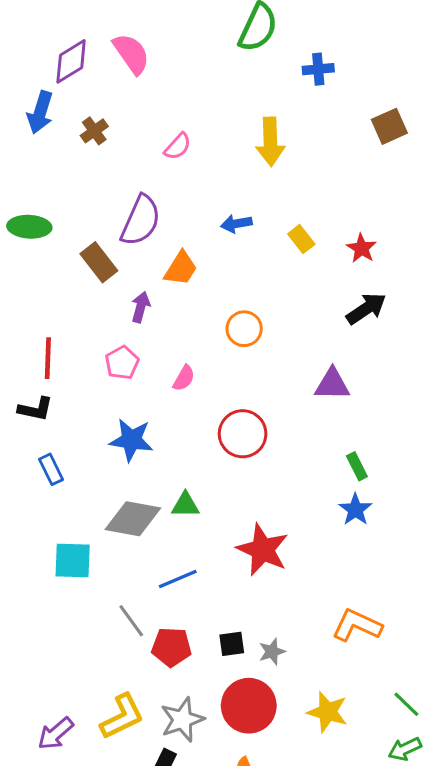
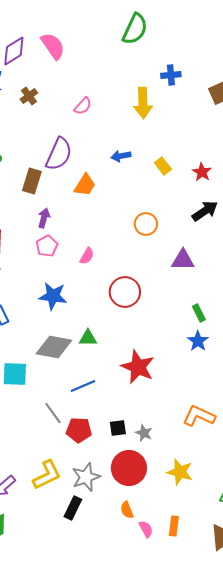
blue cross: (318, 69) -> (171, 75), moved
brown rectangle: (99, 262) -> (32, 181), turned 55
purple arrow: (141, 307) -> (44, 218), moved
orange circle: (244, 329) -> (146, 224), moved
gray star: (272, 652) -> (144, 433), turned -30

